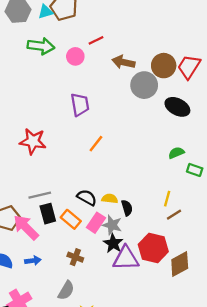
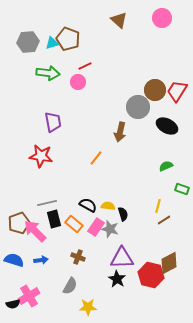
red line: (96, 40) -> (85, 66), moved
brown arrow: (124, 62) -> (120, 132), moved, turned -90
purple trapezoid: (80, 105) -> (53, 122), moved
green rectangle: (195, 170) -> (182, 189), moved
black star: (113, 243) -> (117, 279), moved
red hexagon: (153, 248) -> (151, 275), moved

